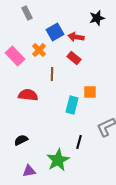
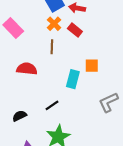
orange cross: (39, 50) -> (54, 24), moved
black line: (79, 142) -> (52, 105), moved, turned 40

